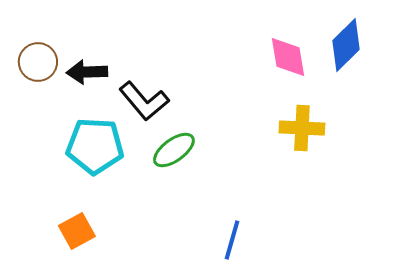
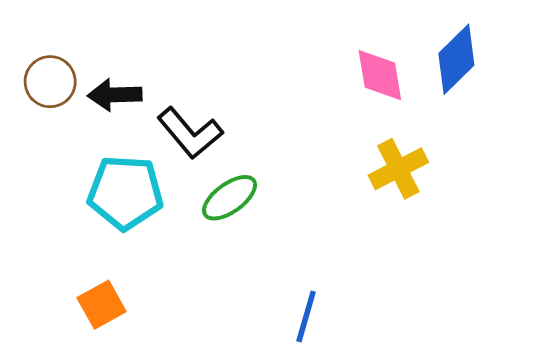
yellow cross: (302, 128) -> (398, 169), turned -30

